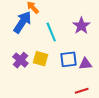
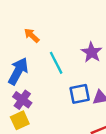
blue arrow: (22, 22) -> (18, 71), moved
yellow square: (40, 59) -> (20, 120), moved, turned -35

